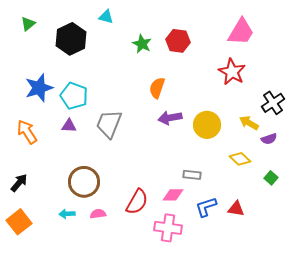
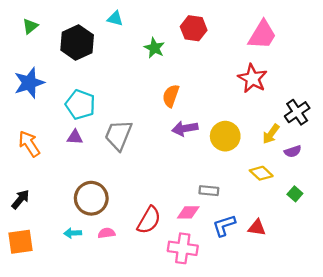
red hexagon: (178, 41) -> (194, 28), moved
blue star: (39, 88) -> (29, 83), moved
yellow arrow: (249, 123) -> (271, 134), turned -84
orange square: (19, 222) -> (20, 242), turned 30

